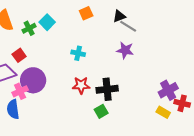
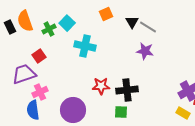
black triangle: (119, 16) -> (132, 22), moved, turned -40
cyan cross: (78, 53) -> (85, 46), moved, size x1.5
purple circle: (33, 80) -> (73, 110), moved
green square: (101, 111) -> (121, 112), turned 32

